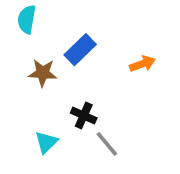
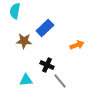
orange arrow: (142, 64) -> (77, 45), moved
cyan triangle: (46, 142) -> (26, 80), turned 40

